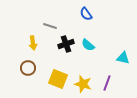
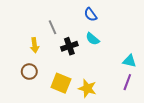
gray line: (50, 26) -> (52, 27), turned 48
cyan semicircle: (88, 45) -> (93, 39), moved
purple line: (107, 83) -> (127, 82), moved

